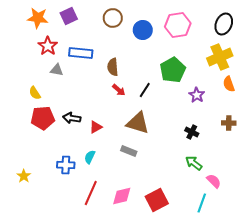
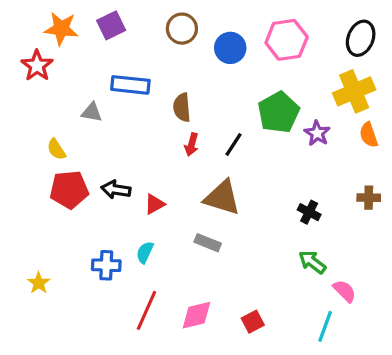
red star: (48, 46) -> (37, 66), moved
red arrow: (119, 90) -> (192, 144), turned 64
purple star: (197, 95) -> (317, 133), moved
red square: (157, 200) -> (253, 322), size x0.6

